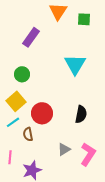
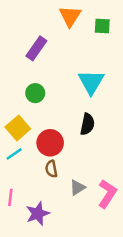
green circle: (22, 74) -> (35, 93), moved
black semicircle: (81, 114) -> (87, 124), moved
brown semicircle: (28, 134) -> (51, 169), moved

